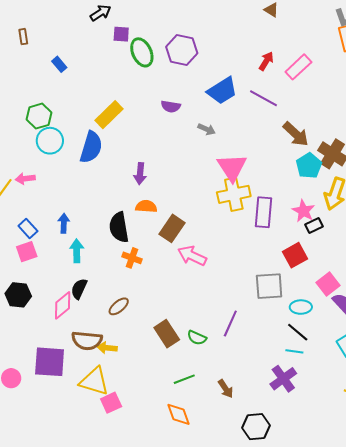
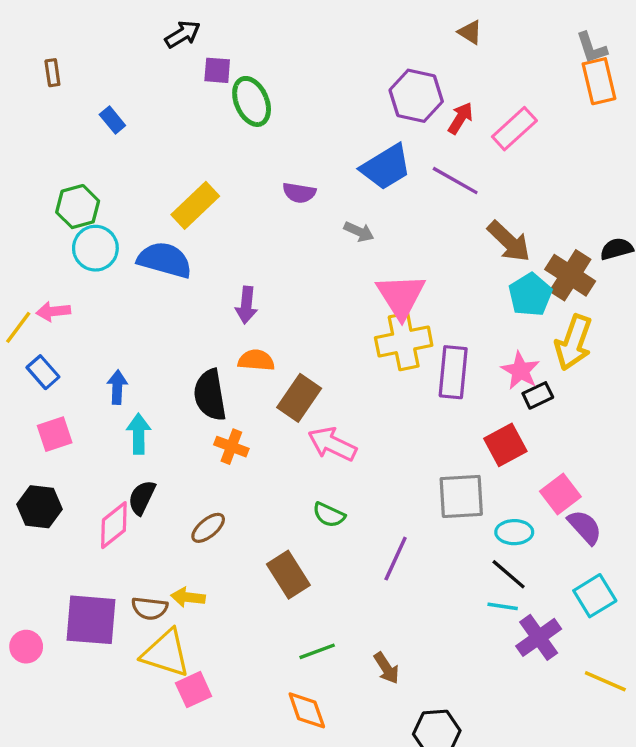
purple hexagon: (182, 50) -> (416, 96), moved
blue semicircle: (91, 147) -> (165, 260), turned -92
blue rectangle: (28, 229) -> (43, 372), moved
green semicircle: (197, 338) -> (329, 515), moved
brown semicircle: (87, 341) -> (150, 608), moved, size x0.7
purple cross: (283, 379) -> (539, 637), moved

